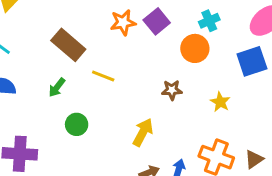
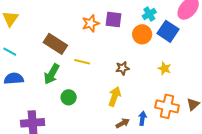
purple square: (157, 21) -> (113, 19), turned -36
blue square: (252, 61) -> (168, 31), moved, turned -30
green arrow: (57, 87) -> (52, 74), size x1.5
brown star: (172, 90) -> (122, 68), moved

